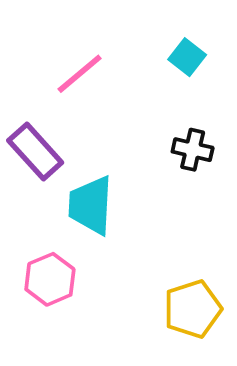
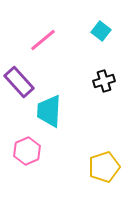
black cross: (193, 150) -> (104, 81), turned -30

